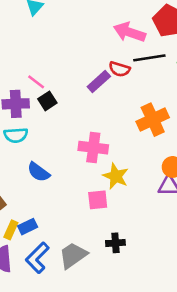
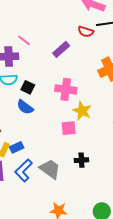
purple rectangle: (99, 82) -> (61, 49), moved
black square: (47, 101) -> (28, 87), moved, turned -32
gray trapezoid: (73, 255) -> (50, 169), turned 70

